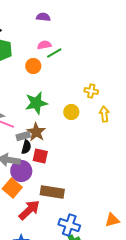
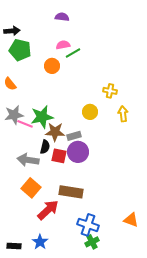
green star: (36, 103) -> (42, 117), moved
brown star: (36, 132) -> (55, 132), turned -30
gray rectangle: (23, 136) -> (74, 136), moved
purple circle: (21, 171) -> (78, 152), moved
orange triangle: (112, 220) -> (131, 220), turned 35

